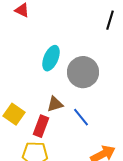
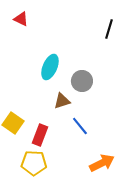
gray circle: (83, 72) -> (82, 81), size x0.7
brown triangle: (55, 104) -> (62, 101), moved

